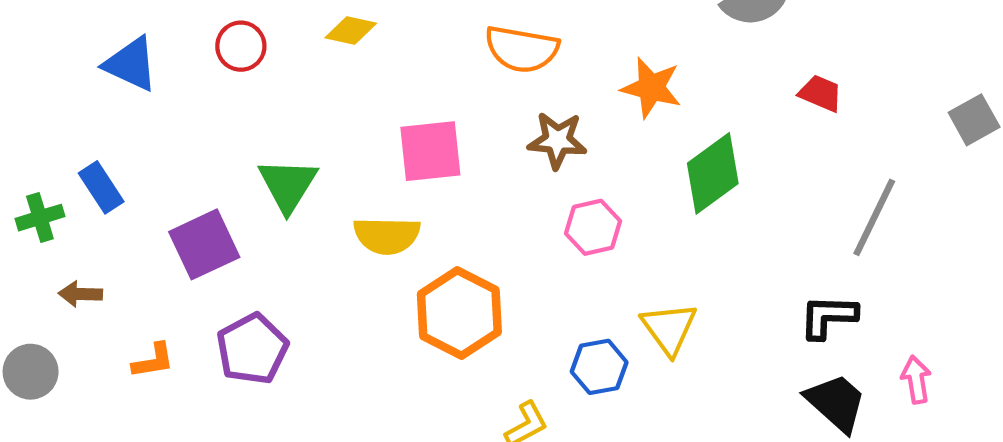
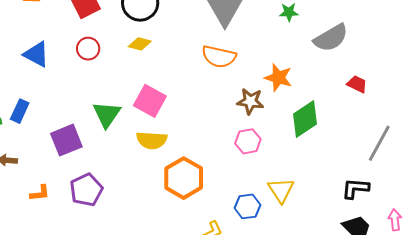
brown star: (557, 140) -> (250, 101), moved
pink square: (430, 151) -> (150, 101), moved, turned 32
blue rectangle: (101, 187) -> (20, 111), turned 55

